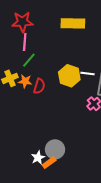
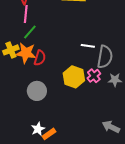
yellow hexagon: (69, 76) -> (74, 77), moved
orange star: (25, 81) -> (26, 53), size x1.5
gray circle: (55, 149) -> (37, 91), moved

